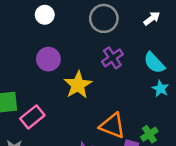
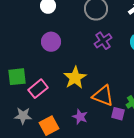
yellow star: (78, 85) -> (75, 78), moved

